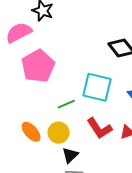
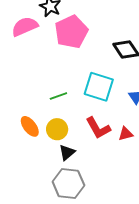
pink pentagon: (38, 66) -> (71, 32), moved
green line: (66, 104) -> (58, 96), moved

